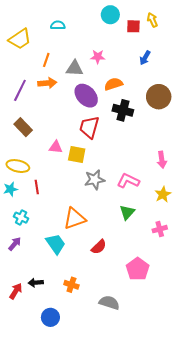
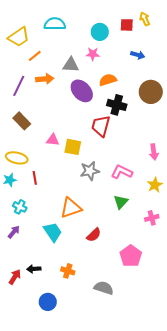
cyan circle: (110, 15) -> (100, 32), moved
cyan semicircle: (58, 25) -> (55, 24), size x1.5
blue arrow: (145, 58) -> (138, 55), turned -104
orange line: (46, 60) -> (35, 56), moved, turned 32
red trapezoid: (89, 127) -> (101, 126), moved

